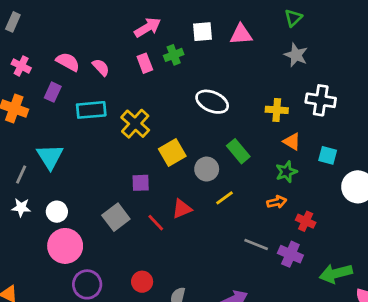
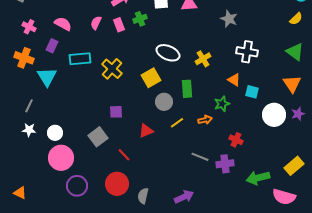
pink semicircle: (101, 67) -> (96, 23), moved, turned -112
yellow cross: (277, 110) -> (203, 59), moved, turned -35
orange triangle: (292, 142) -> (234, 80), moved
green rectangle: (238, 151) -> (187, 89), turned 36
yellow square: (172, 153) -> (151, 78), moved
cyan triangle: (50, 157) -> (47, 77), moved
orange arrow: (277, 202) -> (205, 120), moved
red line: (156, 223) -> (124, 155), moved
purple cross: (290, 254) -> (225, 164), turned -30
red circle: (142, 282) -> (117, 184), size x1.5

